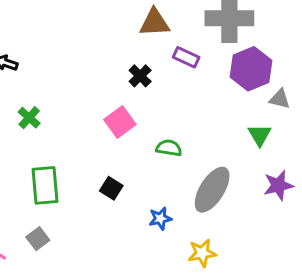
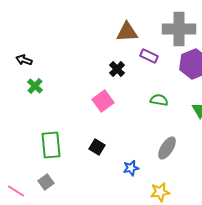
green cross: (29, 118) -> (35, 86), moved
green semicircle: (169, 148) -> (159, 100), moved
gray ellipse: (212, 190) -> (167, 148), size x0.7

